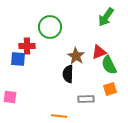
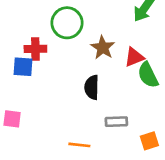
brown star: (76, 56) -> (103, 48), moved
orange square: (110, 89) -> (149, 141), moved

